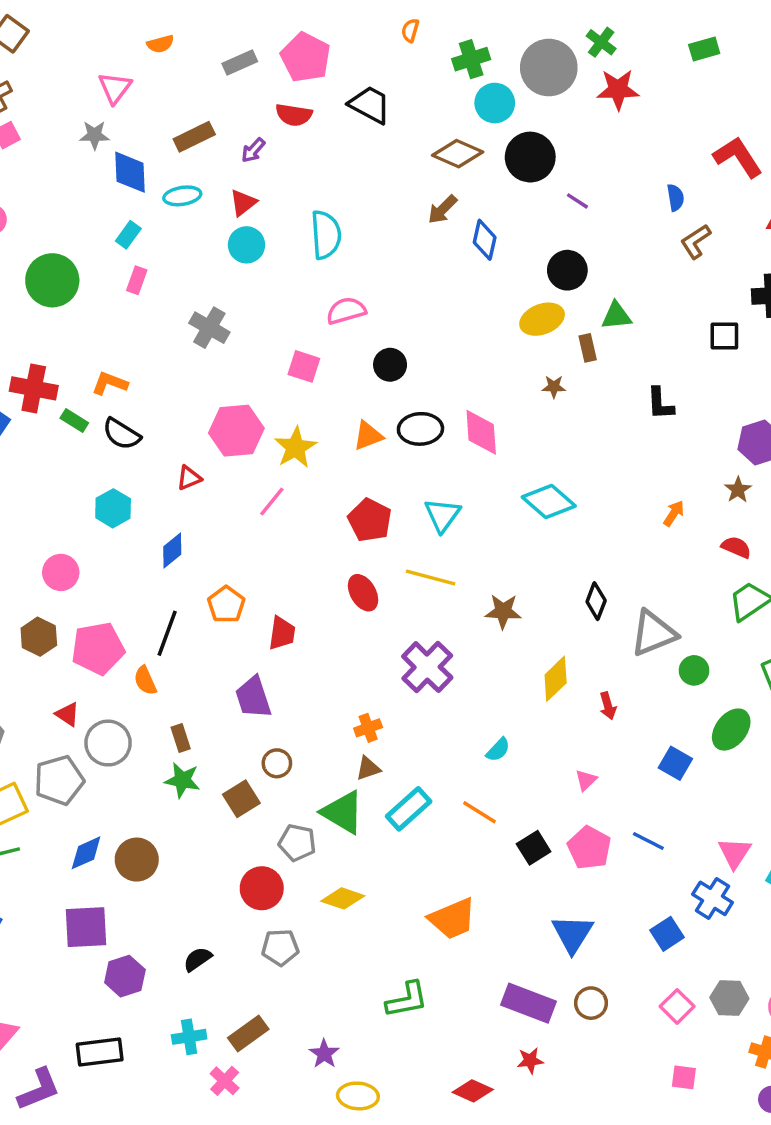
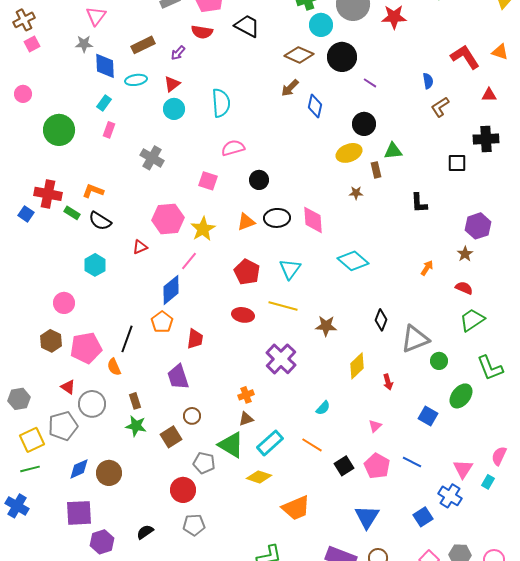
blue diamond: (172, 551) -> (171, 290), moved, size x1.4
red ellipse: (363, 593) -> (243, 315), turned -50
yellow diamond: (343, 898) -> (259, 477), moved

